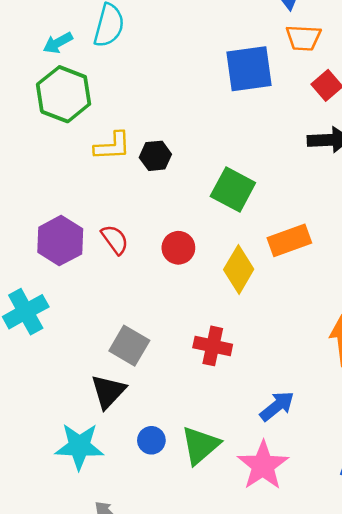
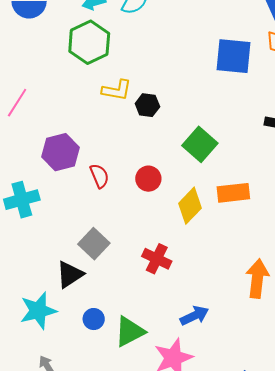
red semicircle: (115, 240) -> (99, 176), moved
cyan star: (79, 446) -> (38, 311), turned -30

